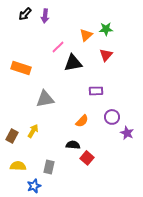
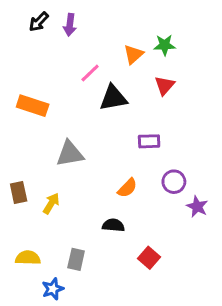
brown rectangle: (12, 136) -> (19, 193), moved, turned -40
red square: (87, 158) -> (149, 258), moved

